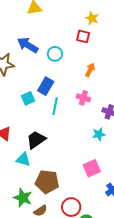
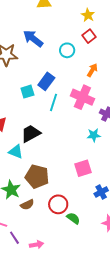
yellow star: (92, 18) -> (88, 15), moved
red square: (83, 36) -> (89, 36), turned 32
cyan circle: (55, 54) -> (67, 50), moved
pink cross: (83, 98) -> (82, 97), size x1.6

